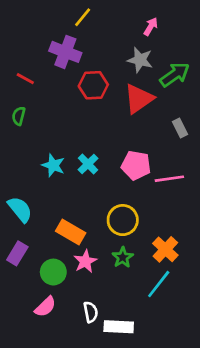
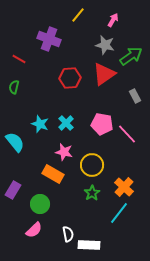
yellow line: (83, 17) -> (78, 15), moved
red hexagon: (93, 85) -> (70, 78), moved
pink line: (169, 179) -> (127, 134), turned 55
cyan semicircle: (20, 209) -> (15, 142), moved
pink star: (85, 261) -> (64, 152), moved, turned -30

